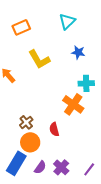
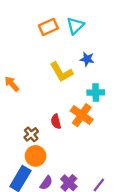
orange rectangle: (21, 27) -> (48, 27), moved
yellow L-shape: (39, 59) -> (61, 72), moved
red semicircle: (54, 129) -> (56, 122), moved

